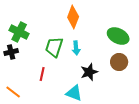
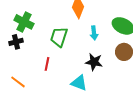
cyan arrow: (76, 48) -> (94, 33), moved
black star: (89, 72) -> (94, 62), turned 30

